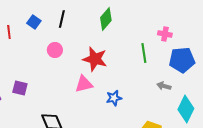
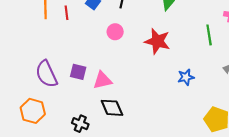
pink triangle: (84, 84) -> (102, 80), moved
blue star: (114, 98) -> (186, 77), moved

